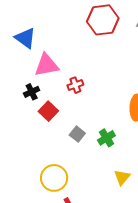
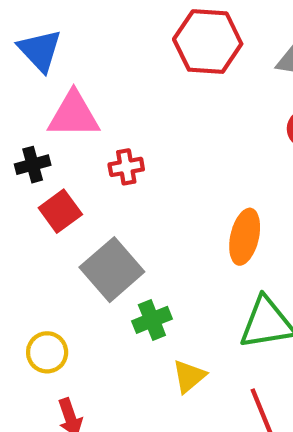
gray square: (77, 134) -> (112, 270), size x1.8
green cross: (106, 138) -> (152, 320), moved
yellow circle: (54, 178) -> (47, 352), size x0.7

